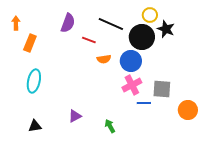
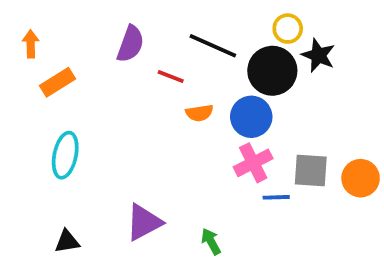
orange rectangle: (30, 43) -> (58, 82), turned 36
orange circle: (188, 110) -> (361, 178), moved
purple triangle: (75, 116) -> (144, 222), size x1.5

